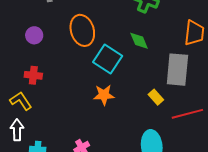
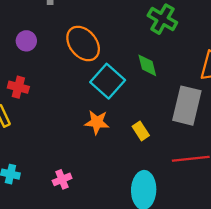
orange ellipse: (82, 30) -> (83, 44), turned -32
yellow rectangle: (156, 97) -> (141, 131), moved

